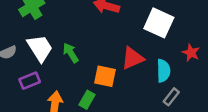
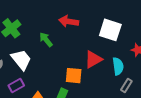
green arrow: (71, 53) -> (46, 40), moved

